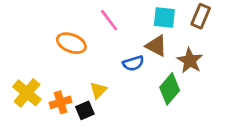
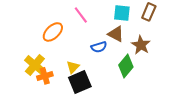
orange ellipse: (71, 43) -> (53, 32), turned -65
yellow cross: (27, 93) -> (35, 65), moved
black square: (85, 110) -> (80, 82), moved, size x1.6

